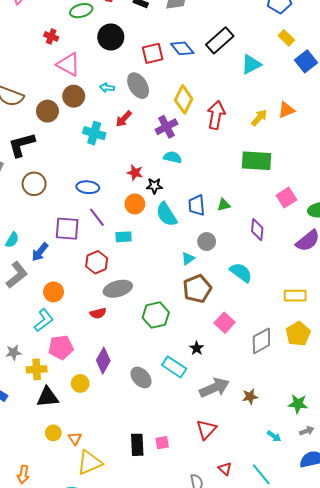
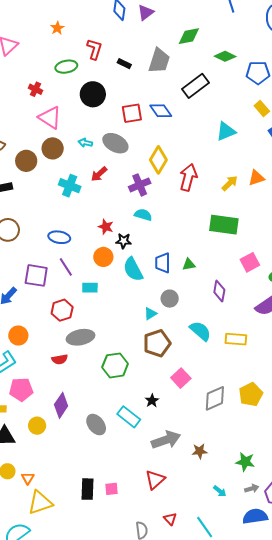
black rectangle: (220, 40) -> (196, 86), moved
gray ellipse: (138, 86) -> (115, 143), turned -35
yellow rectangle: (295, 296) -> (236, 339), moved

